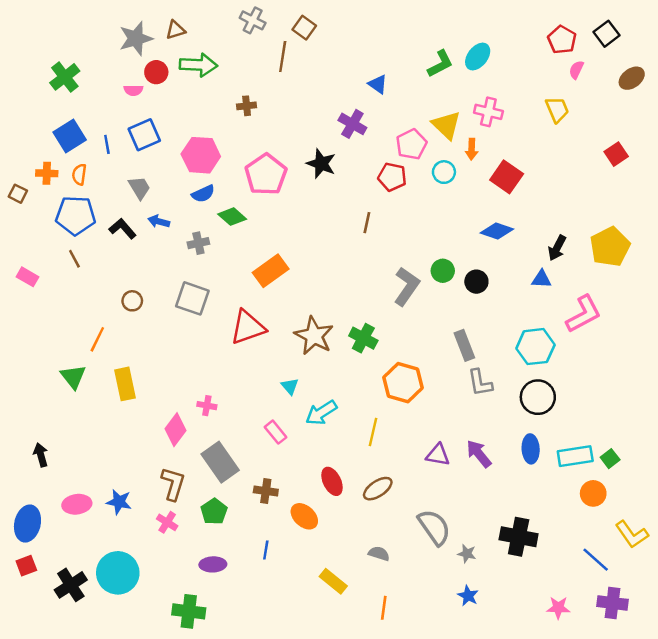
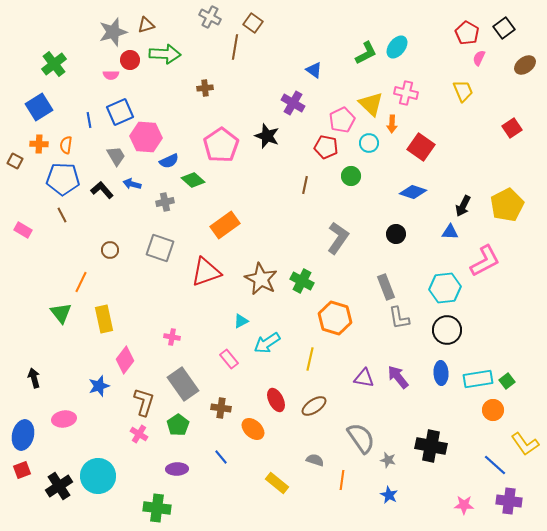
blue square: (70, 136) -> (39, 107), moved
pink hexagon: (201, 155) -> (146, 137), moved
green circle: (443, 271) -> (351, 176), moved
cyan triangle: (290, 386) -> (241, 321), turned 42
pink diamond: (176, 430) -> (125, 360), moved
blue star: (119, 502) -> (99, 386), moved, turned -30
blue line: (266, 550) -> (221, 457), turned -49
orange line: (384, 608) -> (342, 480), moved

